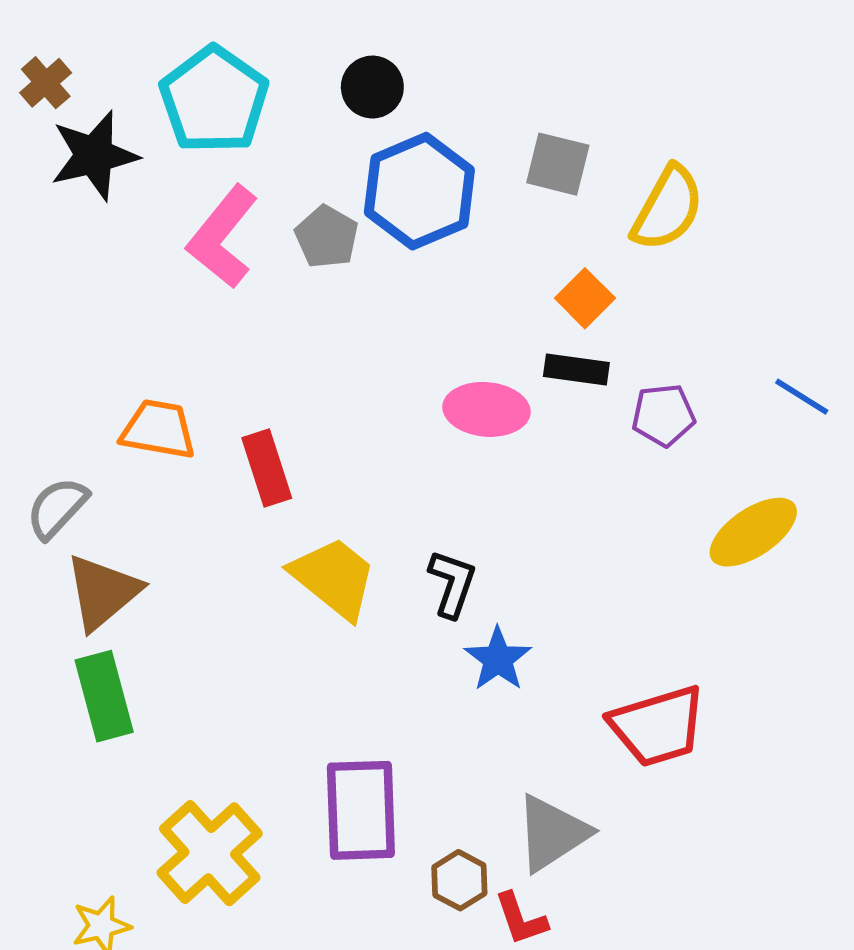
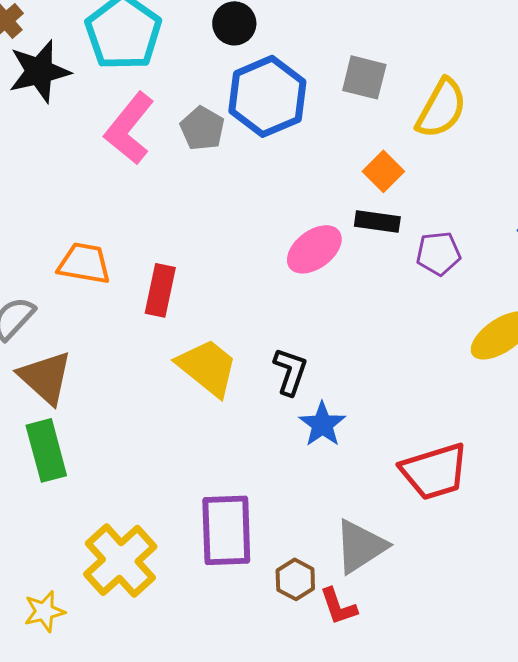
pink ellipse: (486, 409) -> (314, 249), turned -42
red rectangle: (267, 468) -> (160, 290), turned 30
brown triangle: (103, 592) -> (45, 377), turned -38

